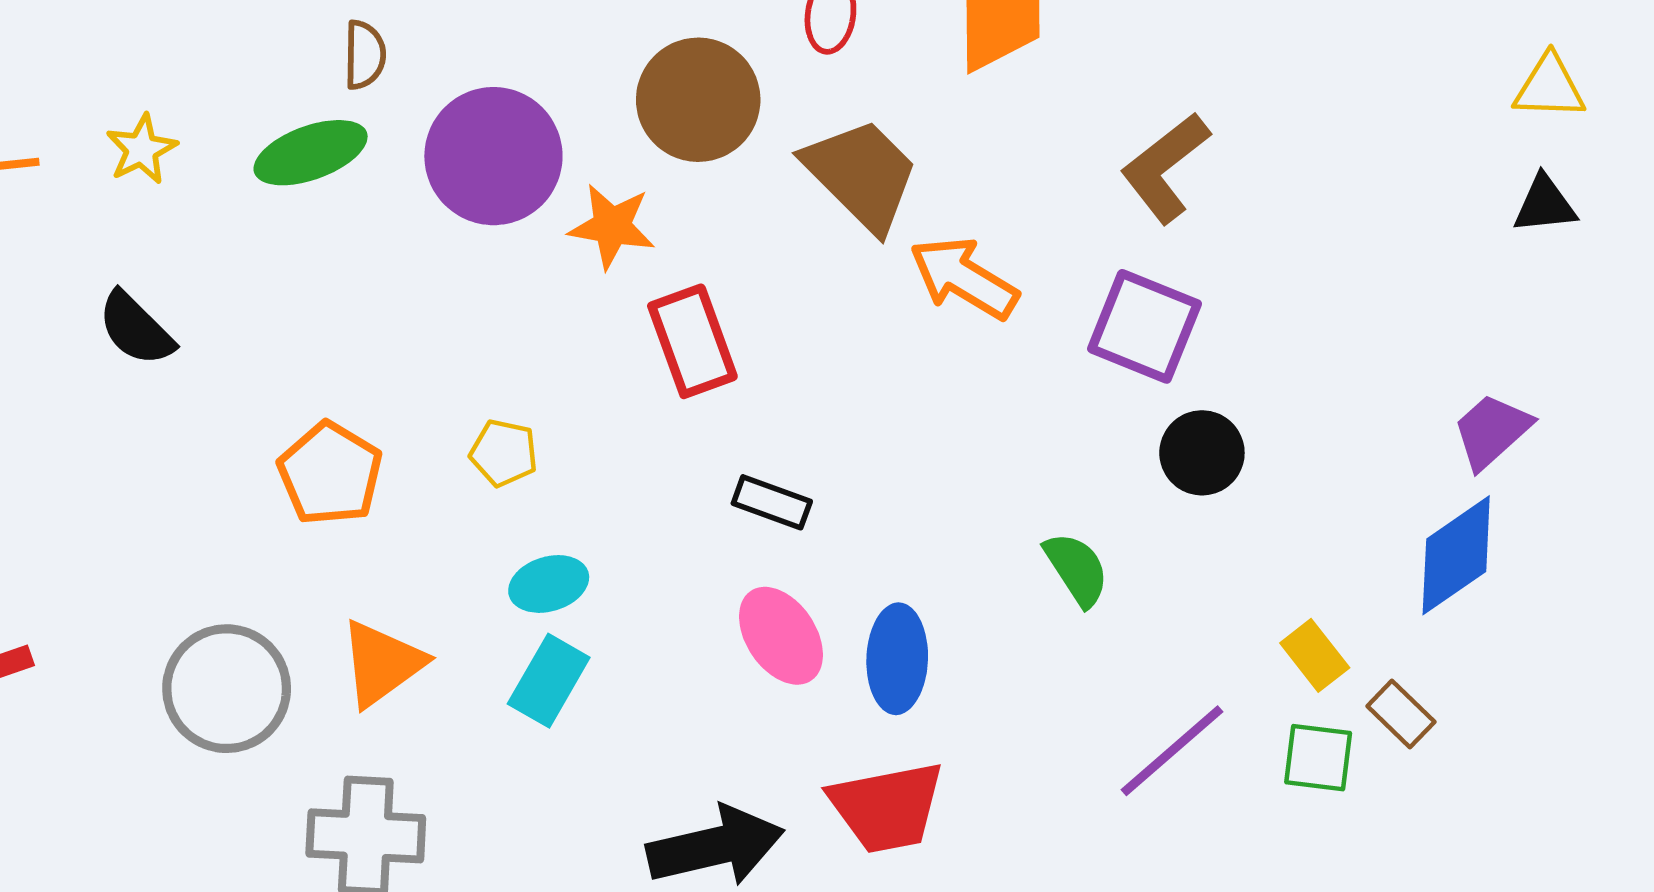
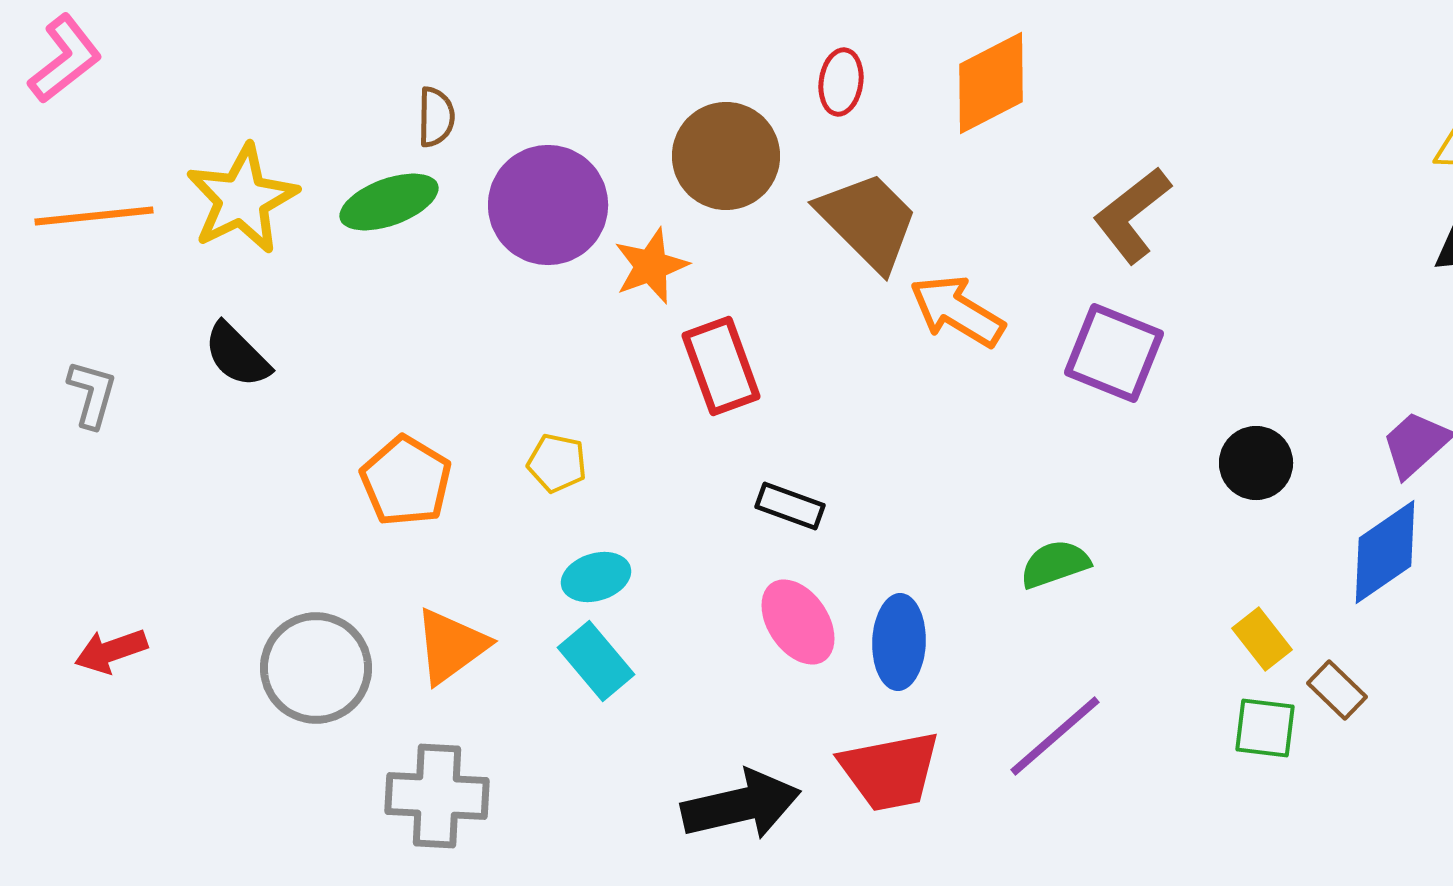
yellow star: (141, 149) -> (242, 199), size x1.8
orange star: (612, 226) -> (651, 266), turned -30
black circle: (1202, 453) -> (1256, 463), moved
green semicircle: (1077, 569) -> (1055, 564), turned -76
cyan rectangle: (549, 681) -> (596, 661), turned -70
purple line: (1172, 751) -> (1055, 736), moved

